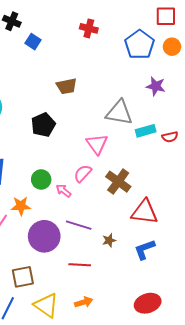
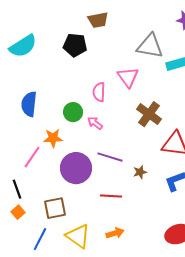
black pentagon: (43, 125) -> (75, 45), moved, turned 30
pink semicircle: (83, 173) -> (99, 92), moved, turned -42

